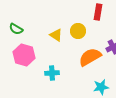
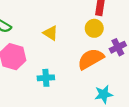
yellow circle: (78, 31) -> (94, 28), moved

